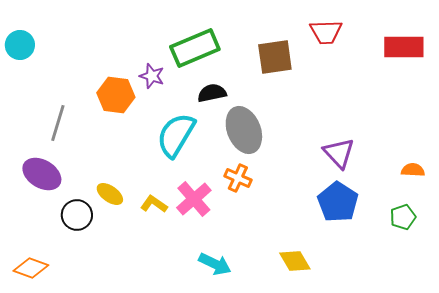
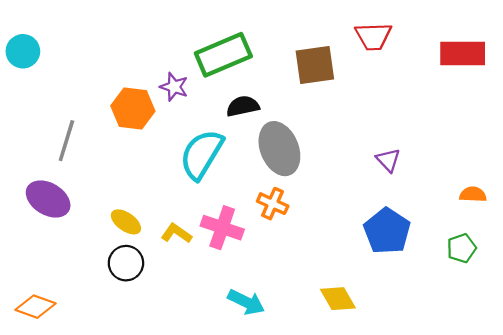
purple triangle: (339, 153) -> (388, 160), moved, size x0.7
pink cross: (194, 199) -> (222, 228), turned -30
black circle: (77, 215) -> (126, 263), moved

